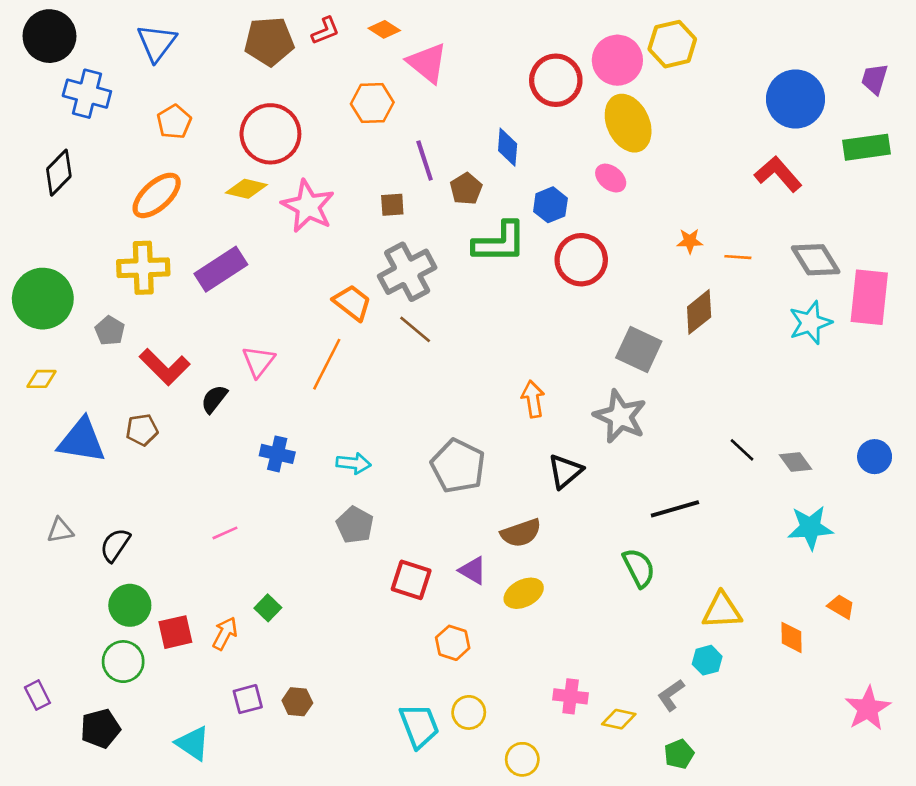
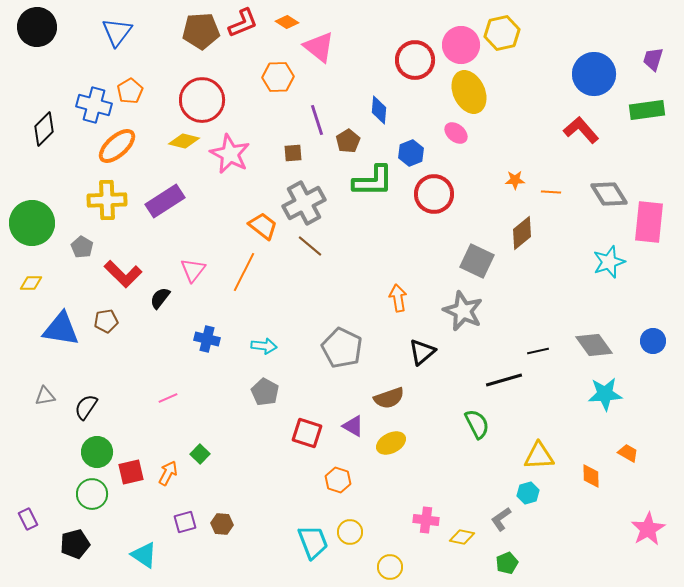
red L-shape: (325, 31) -> (243, 23), size x1.4
blue cross: (87, 94) -> (94, 105), moved
cyan star: (810, 323) -> (609, 262), moved
black line: (742, 450) -> (538, 351), moved, turned -55
gray diamond: (796, 462) -> (594, 345), size x1.5

